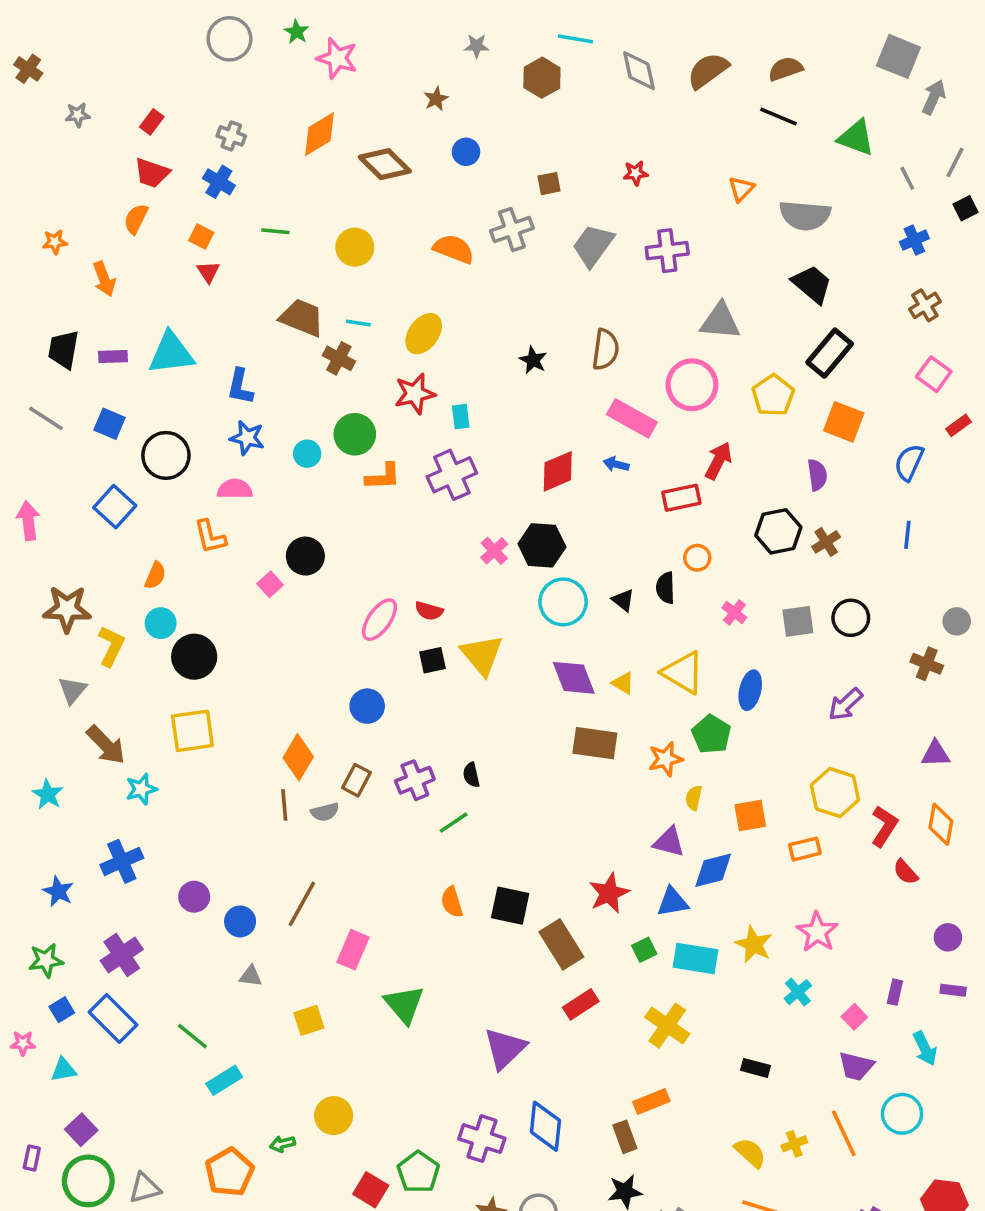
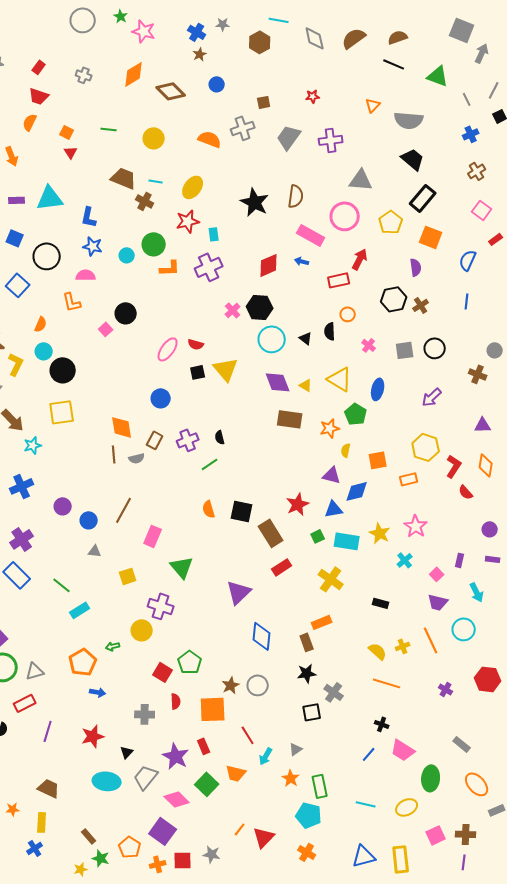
blue cross: (219, 182) -> (197, 32), moved
black star: (533, 360) -> (255, 202), size x1.8
orange diamond: (298, 757) -> (122, 427), turned -40
purple cross: (482, 1139) -> (161, 606), moved

